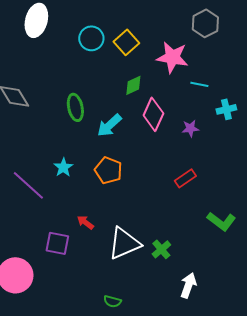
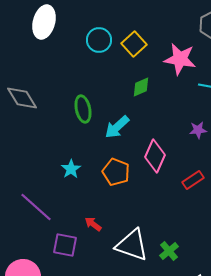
pink diamond: (153, 114) -> (155, 156), moved
purple line: (28, 185) -> (36, 207), moved
white triangle: (124, 243) -> (132, 245), turned 42

